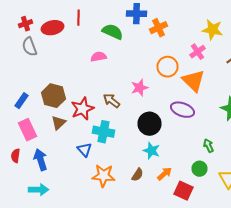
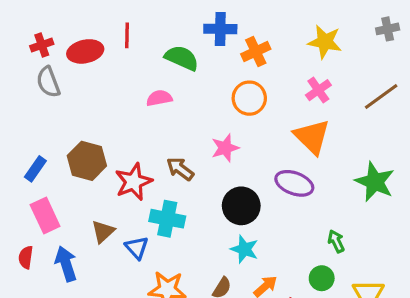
yellow star: (212, 30) -> (325, 42), moved
orange circle: (168, 67) -> (249, 98), moved
brown triangle: (58, 123) -> (103, 232), moved

